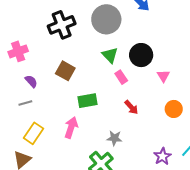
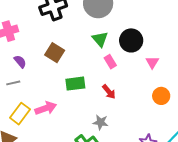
red arrow: (131, 107) -> (109, 92), moved
pink arrow: (71, 127) -> (46, 108), moved, turned 50

